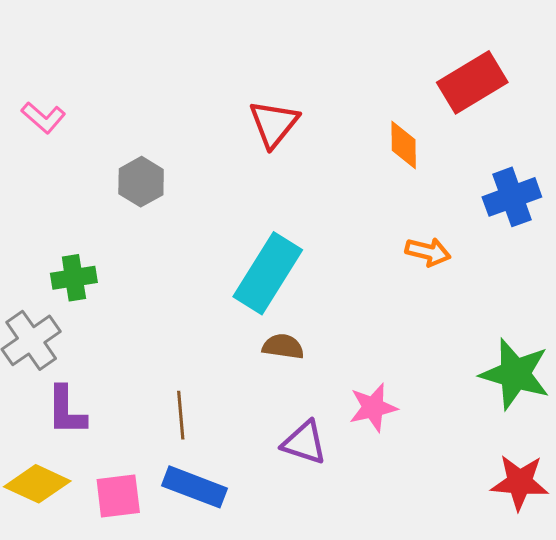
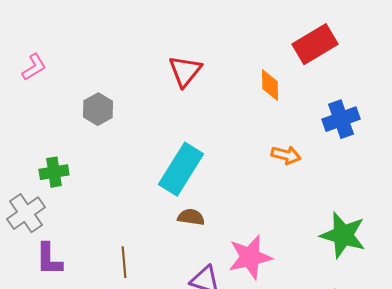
pink L-shape: (43, 118) -> (34, 67), turned -72
pink star: (373, 408) -> (250, 257), size x1.4

